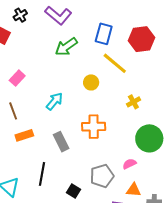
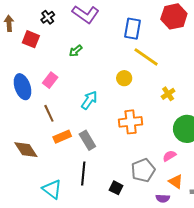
red hexagon: (142, 39) -> (174, 16), moved
green arrow: (66, 47) -> (76, 51), moved, size x0.6
gray rectangle: (61, 142) -> (87, 140), moved
orange triangle: (134, 190) -> (176, 182), turned 35

